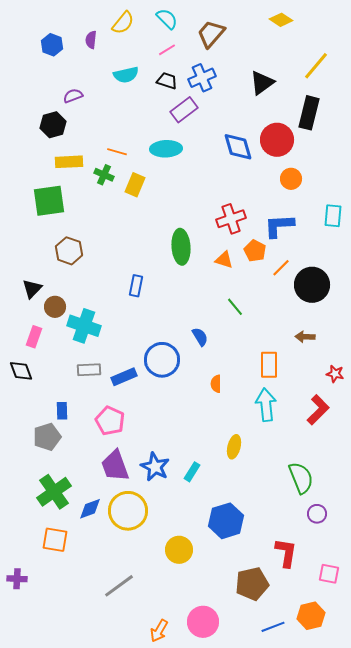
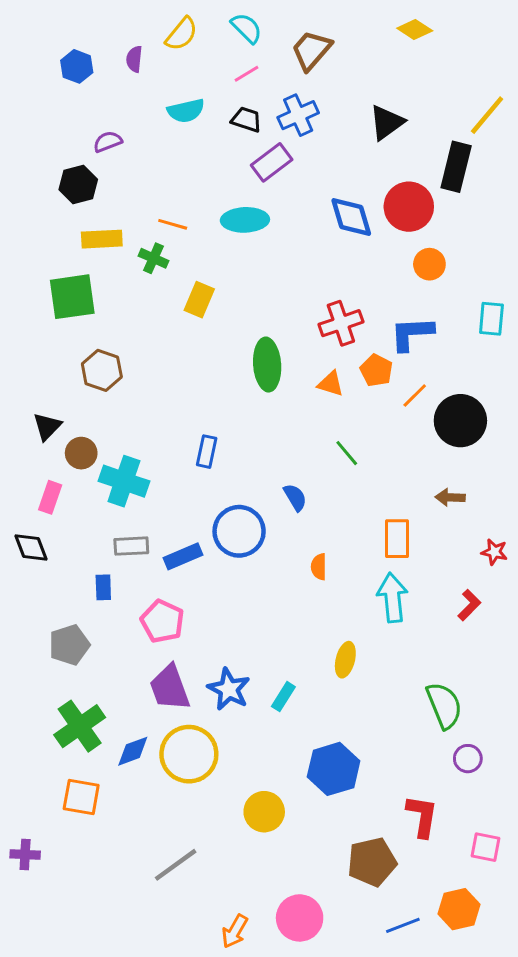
yellow line: (316, 66) -> (487, 115), moved
yellow rectangle: (135, 185) -> (199, 300), moved
blue rectangle: (136, 286) -> (207, 452), moved
red L-shape: (318, 410) -> (469, 605), size x0.7
blue rectangle: (62, 411) -> (103, 587), moved

